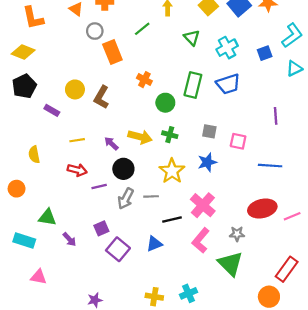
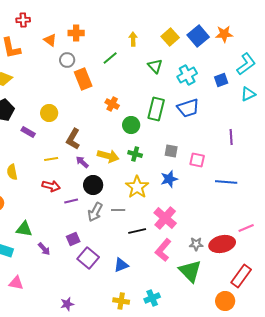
brown L-shape: (101, 97) -> (73, 139), moved
red ellipse: (262, 209) -> (222, 244), moved
blue triangle: (154, 244) -> (121, 265), moved

